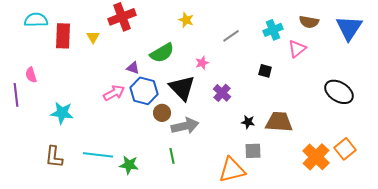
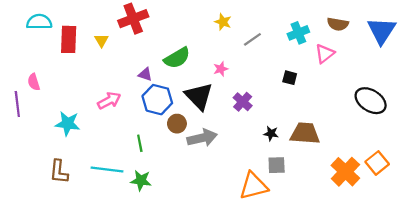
yellow star: (186, 20) -> (223, 22), moved
pink arrow: (114, 93) -> (109, 101), moved
green line: (172, 156) -> (140, 143), moved

